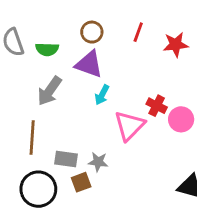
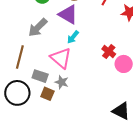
pink triangle: (130, 126) -> (61, 58), moved, turned -45
brown square: (81, 182) -> (47, 94), turned 32

